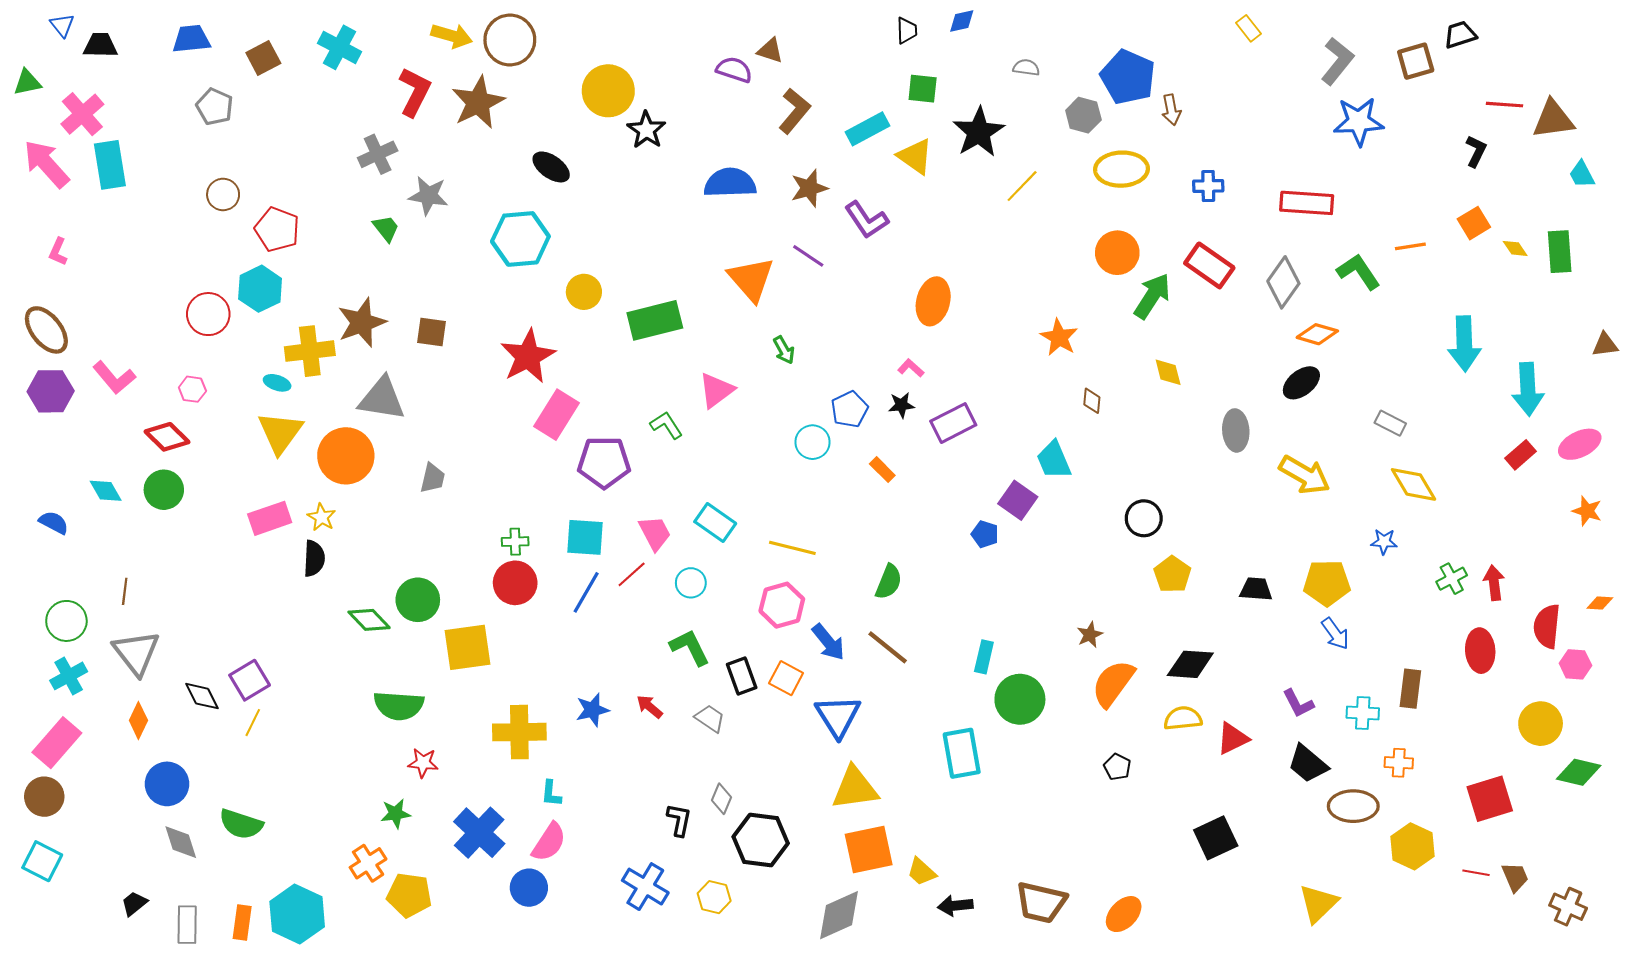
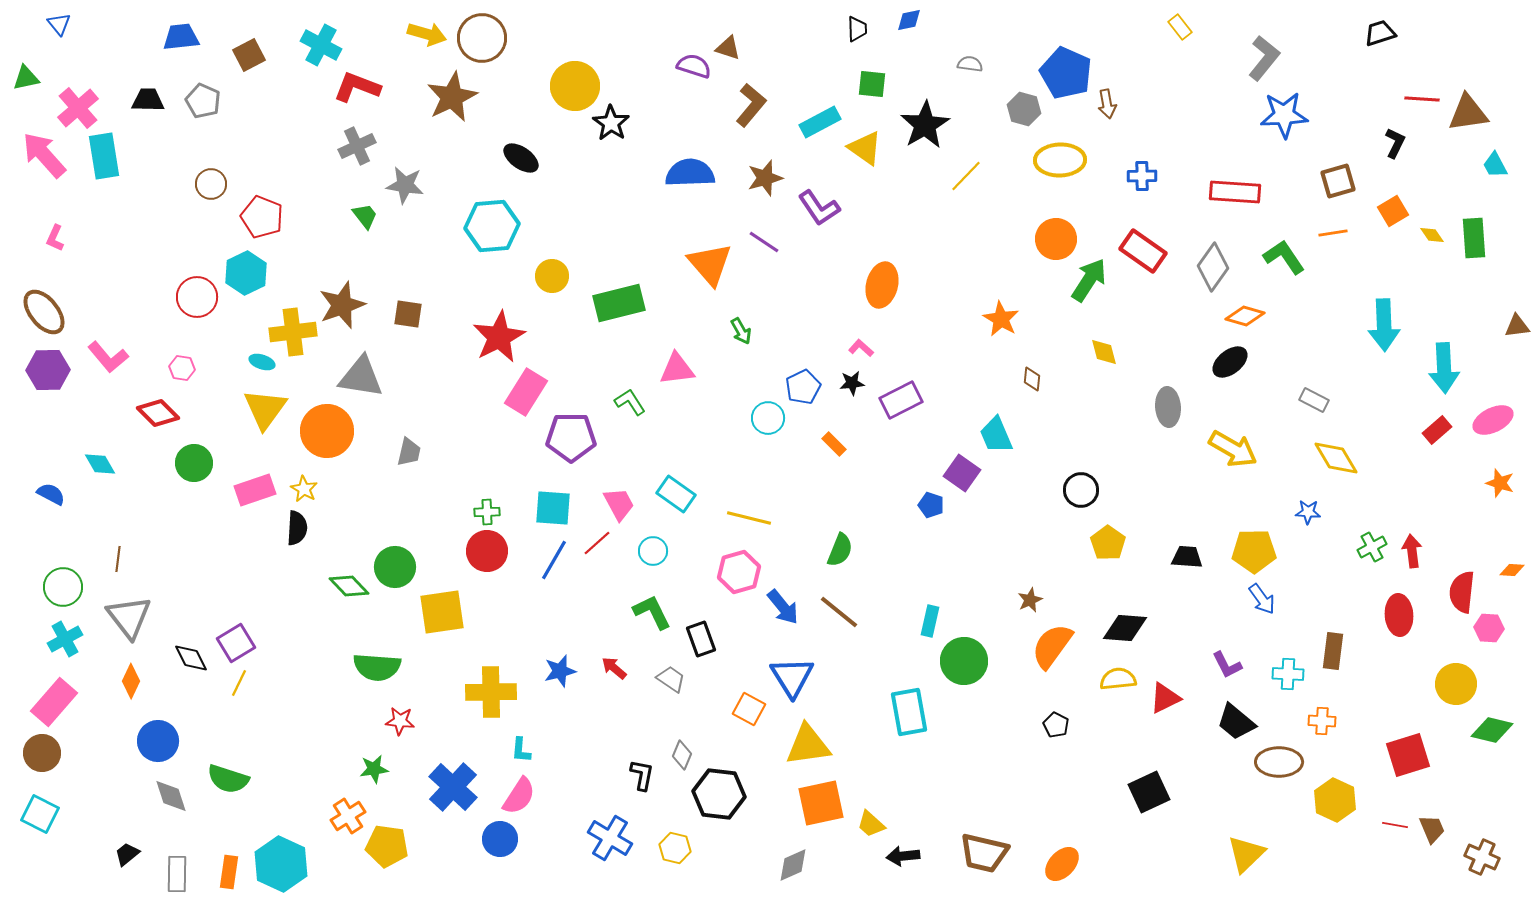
black trapezoid: (100, 45) -> (148, 100), moved
brown square: (1416, 61) -> (1338, 181), moved
red L-shape: (415, 92) -> (357, 87), moved, turned -96
pink triangle: (716, 390) -> (677, 369), turned 30
green circle: (164, 490) -> (194, 463), moved
orange square: (786, 678) -> (749, 709), moved
gray diamond: (839, 915) -> (793, 865), size x0.7

